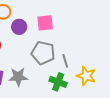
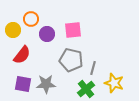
gray line: (65, 61) -> (93, 68), turned 32
green cross: (58, 82) -> (86, 89), turned 30

